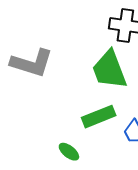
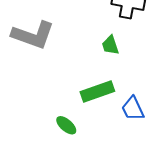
green trapezoid: (109, 70) -> (110, 45), size x0.5

